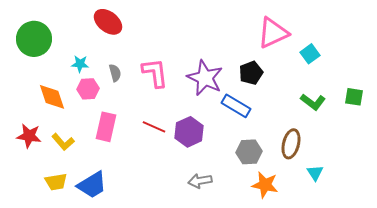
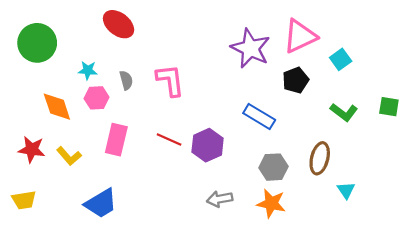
black pentagon: (251, 73) -> (295, 80), moved
purple star: (205, 78) -> (250, 48), moved
yellow trapezoid: (56, 182) -> (24, 200), moved
orange star: (265, 185) -> (271, 203), moved

